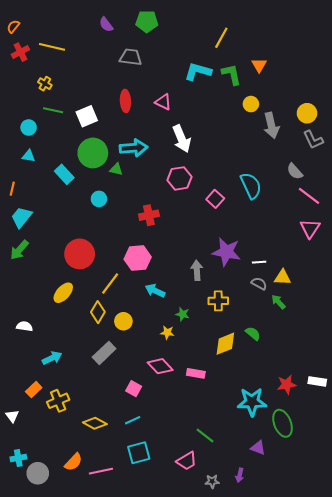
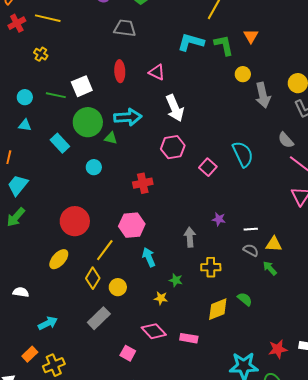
green line: (53, 110) -> (56, 95), moved
purple star: (226, 252) -> (219, 219), size x0.5
cyan arrow: (155, 291) -> (149, 257), turned 42

